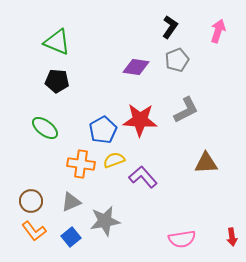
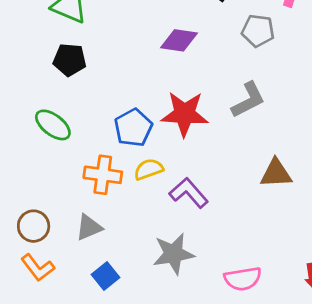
gray pentagon: (177, 60) -> (258, 31), moved, turned 30
gray star: (105, 221) -> (173, 254), moved
blue square: (71, 237) -> (106, 276), moved

